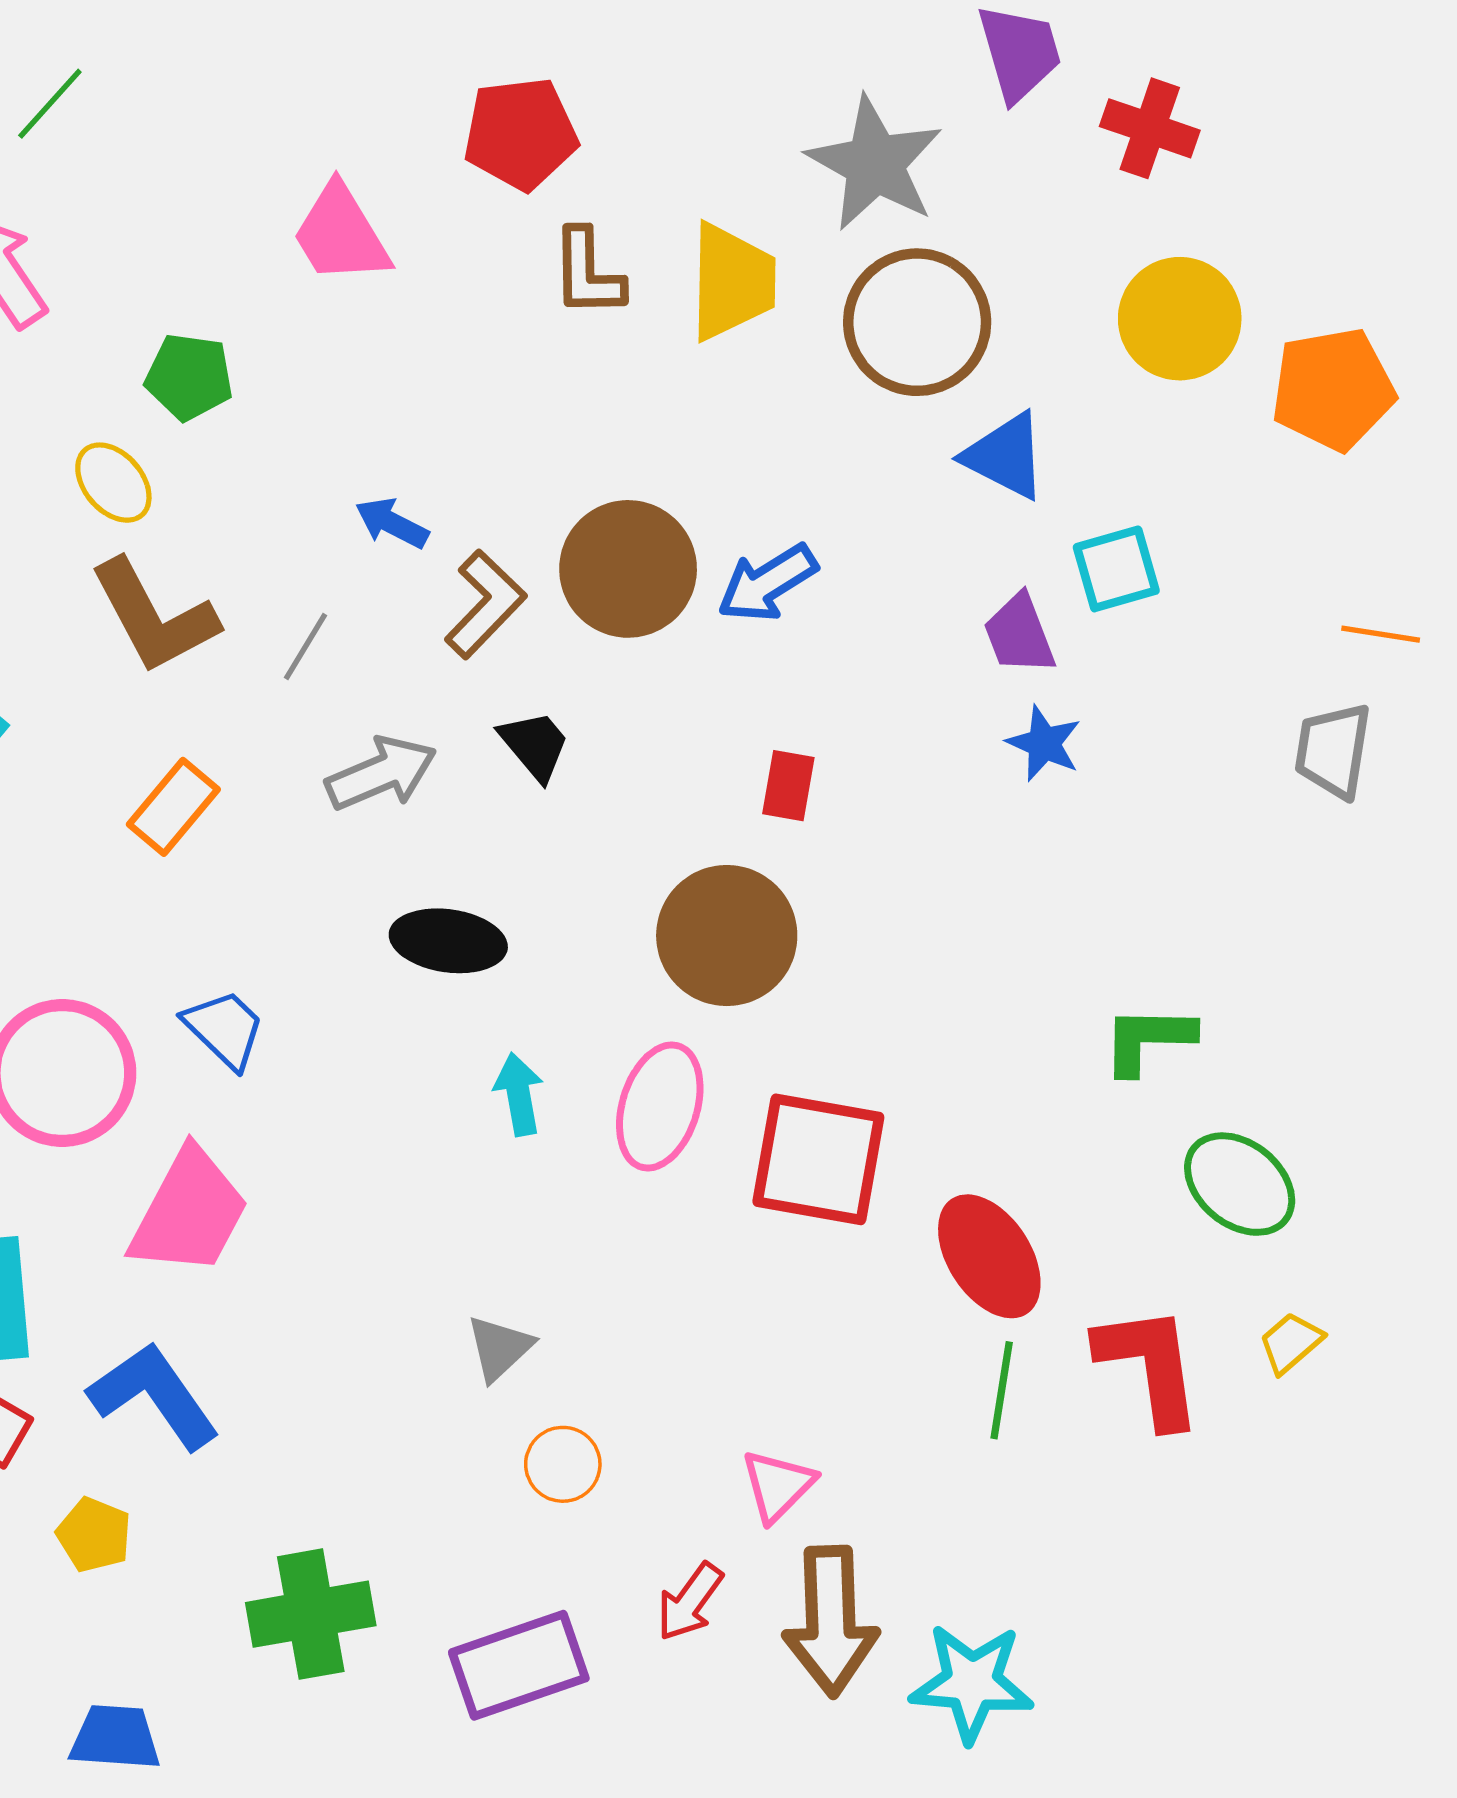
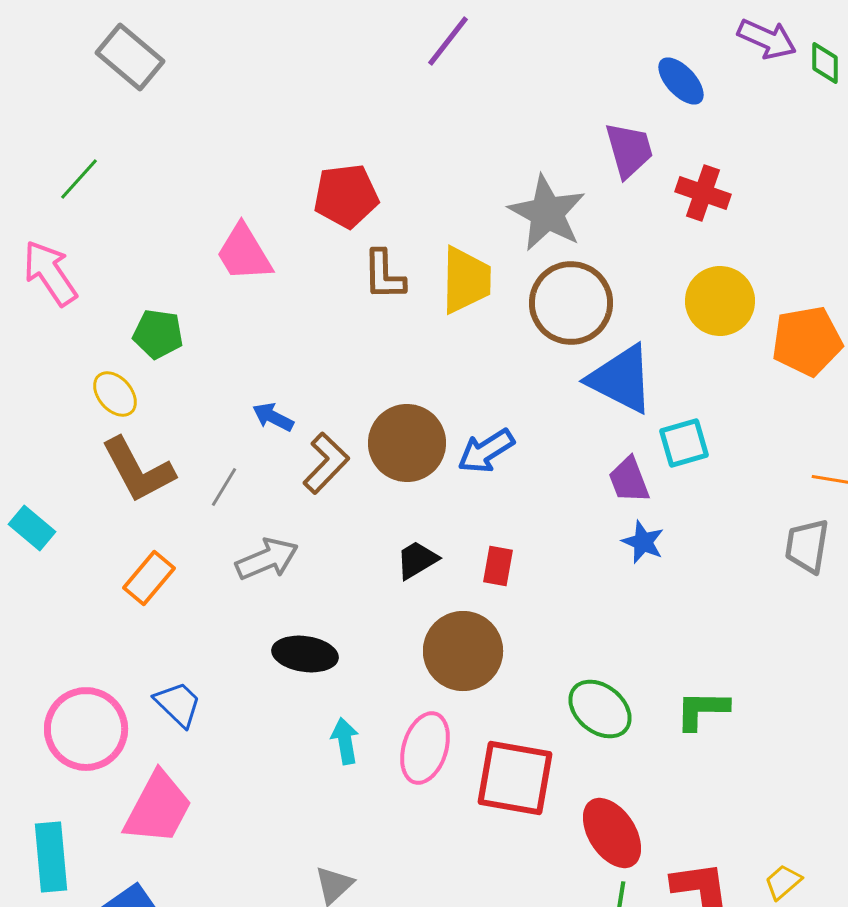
blue triangle: (1005, 456) -> (621, 379), size x1.4
black trapezoid: (535, 745) -> (417, 560), moved, turned -81
green ellipse: (1240, 1184) -> (600, 709), moved

